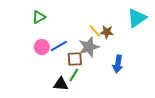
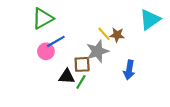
green triangle: (39, 17) -> (43, 18), size x1.5
blue line: (59, 46) -> (56, 41), moved
black triangle: (61, 84) -> (67, 76), moved

